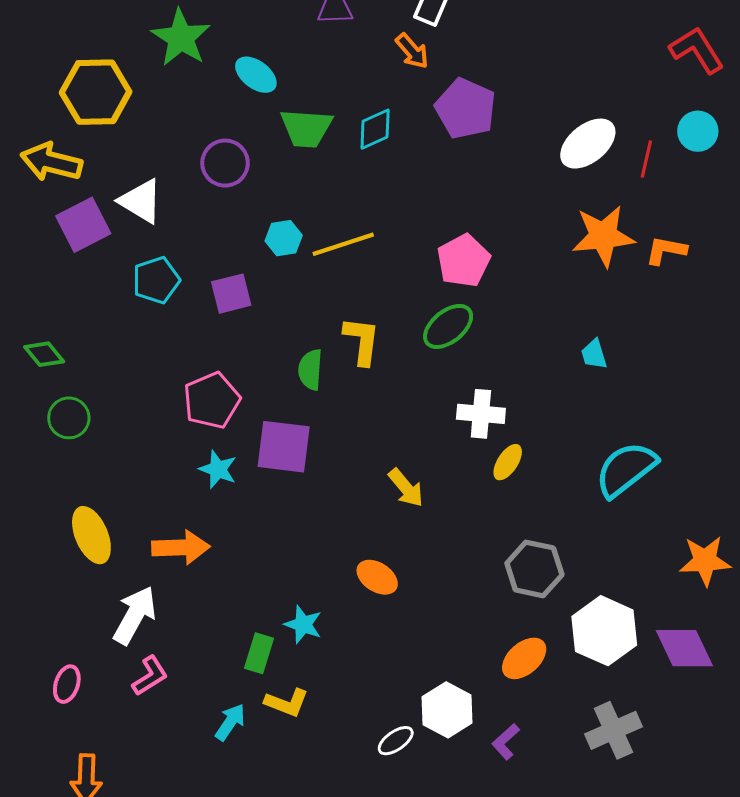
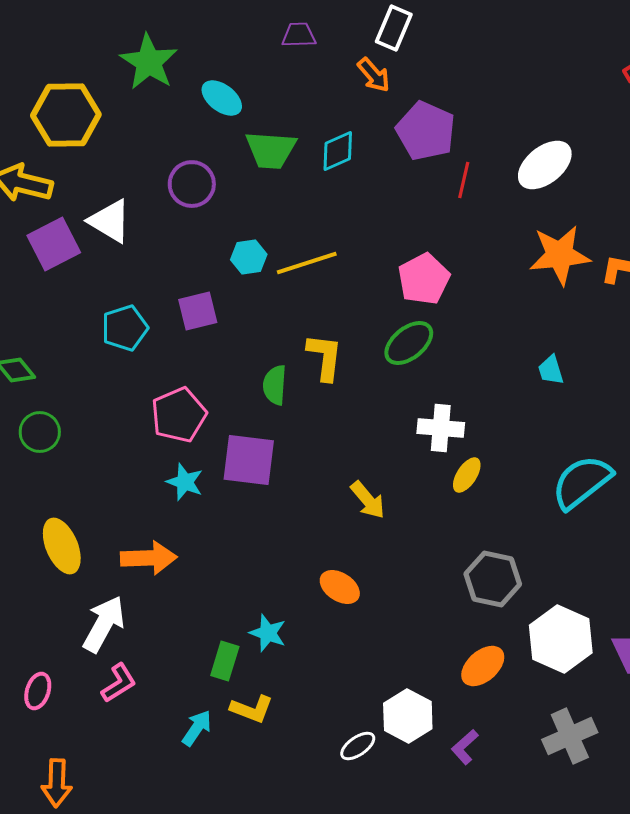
red line: (646, 159) -> (464, 180), moved
cyan pentagon: (156, 280) -> (125, 328), moved

